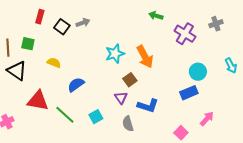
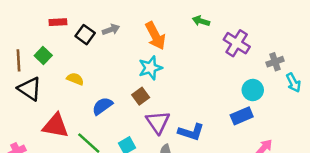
red rectangle: (40, 17) -> (58, 22), turned 72
gray cross: (216, 24) -> (275, 62), moved
green square: (28, 44) -> (43, 55), turned 32
orange arrow: (145, 57) -> (155, 36), moved
brown square: (130, 80) -> (141, 96), moved
purple triangle: (121, 98) -> (158, 122), size x1.5

